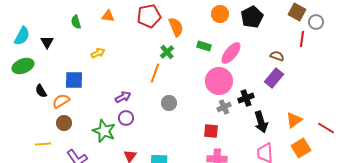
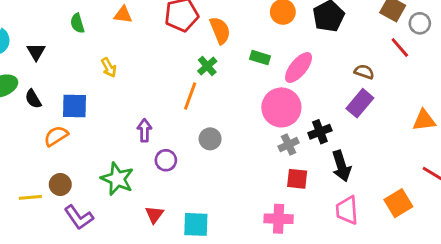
red line: (302, 39) -> (400, 48), turned -49
yellow arrow: (98, 53) -> (109, 68), turned 88
black semicircle: (41, 91) -> (33, 99), moved
purple arrow: (123, 97) -> (144, 130), turned -63
purple circle: (126, 118) -> (166, 160), moved
orange triangle: (294, 120) -> (424, 120), moved, turned 30
brown circle: (64, 123) -> (60, 185), moved
red square: (211, 131) -> (297, 179), moved

